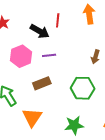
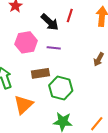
green hexagon: (83, 88) -> (61, 88), moved

